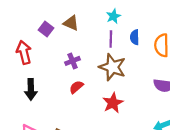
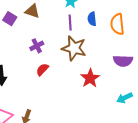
red star: (113, 103) -> (90, 78), moved

